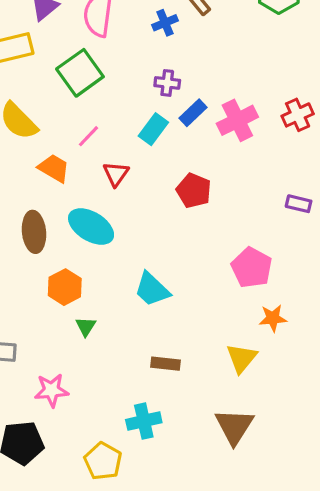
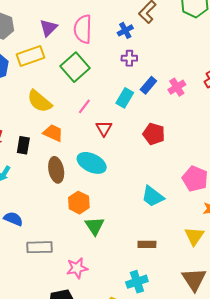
purple cross: (167, 83) -> (129, 58), moved
pink cross: (237, 120) -> (177, 87), size x0.7
orange trapezoid: (54, 168) -> (53, 133), moved
cyan trapezoid: (152, 289) -> (153, 196), moved
green triangle: (86, 326) -> (95, 226), size x1.5

